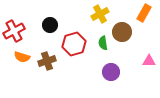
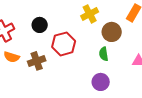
green semicircle: (103, 43) -> (104, 54), moved
purple circle: (111, 72) -> (101, 82), moved

